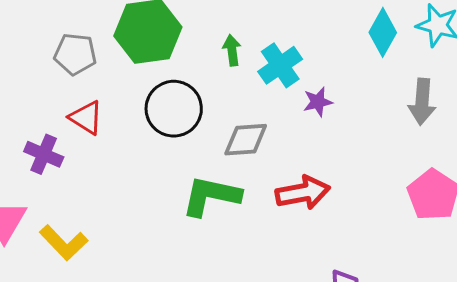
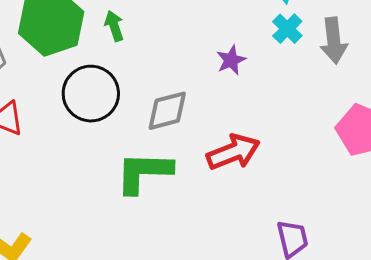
green arrow: (232, 50) -> (114, 26), moved
cyan cross: (280, 65) -> (287, 29), moved, size x0.7

